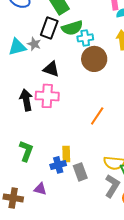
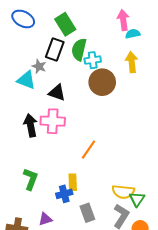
green semicircle: (72, 28) -> (79, 50), turned 120
cyan triangle: (17, 47) -> (26, 80), moved, turned 36
orange line: (97, 116) -> (88, 150), moved
gray rectangle: (80, 172) -> (87, 213), moved
purple triangle: (40, 189) -> (45, 219), turned -32

